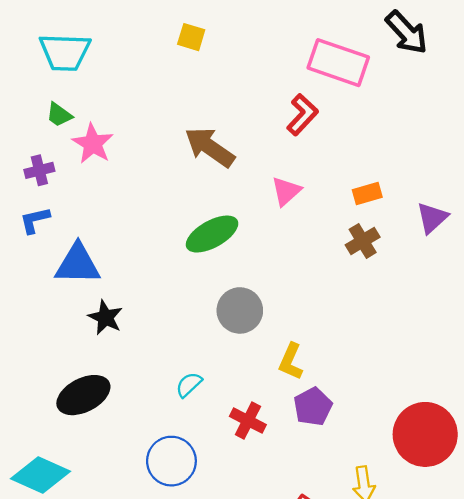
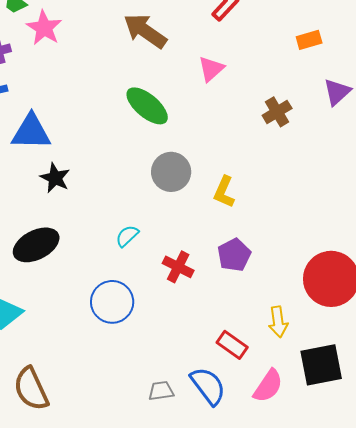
orange rectangle: (367, 193) -> (309, 40), moved
green ellipse: (212, 234) -> (147, 106), turned 69
yellow L-shape: (291, 361) -> (224, 192), moved

